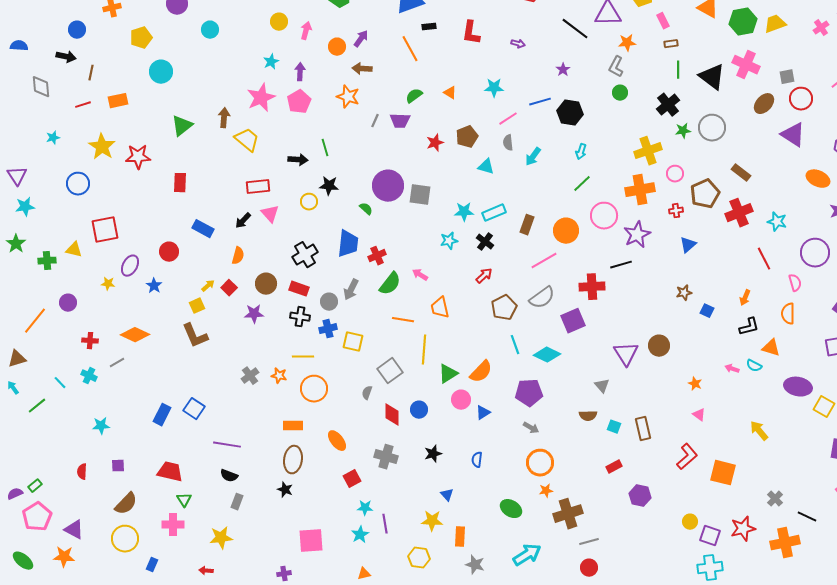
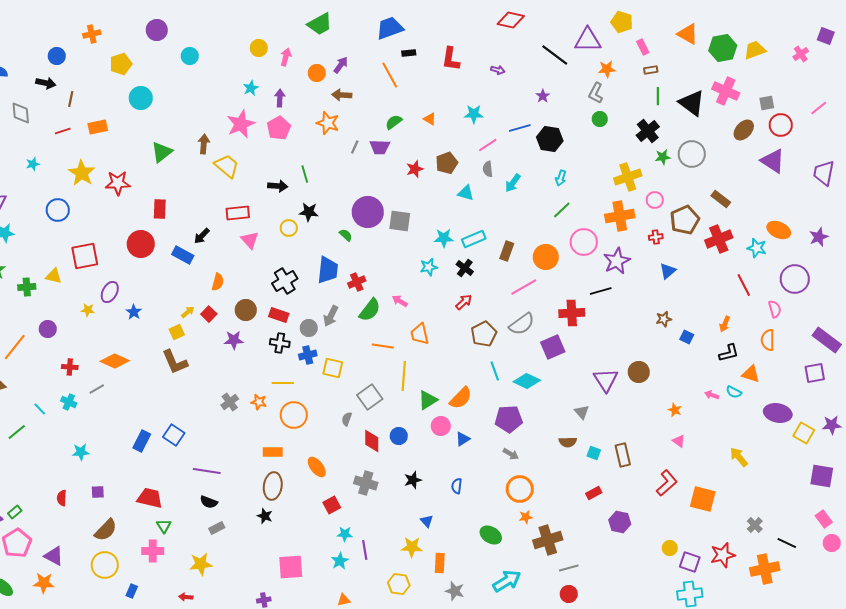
orange ellipse: (818, 179) -> (779, 230), moved
black arrow: (243, 221) -> (202, 236), moved
red circle: (169, 252) -> (141, 244), moved, size x1.4
gray rectangle: (237, 502) -> (217, 528), turned 42

